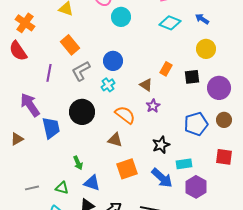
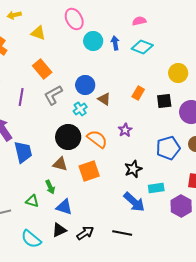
blue arrow: (202, 19) -> (115, 43), moved, turned 48
brown triangle: (146, 85) -> (104, 99), moved
black circle: (82, 112) -> (68, 137), moved
brown triangle: (115, 140) -> (60, 164), moved
orange square: (127, 169) -> (89, 171), moved
purple hexagon: (196, 187) -> (181, 206), moved
green triangle: (62, 188) -> (32, 201), moved

